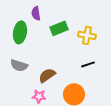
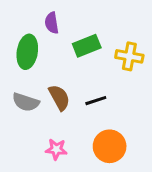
black line: (88, 64) -> (96, 101), moved
brown semicircle: (47, 75) -> (59, 98), moved, turned 96

